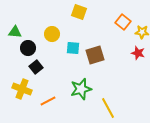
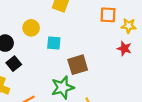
orange square: (123, 22) -> (108, 15), turned -35
brown square: (95, 55) -> (78, 65), moved

